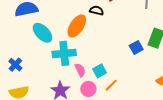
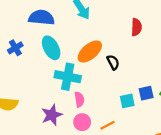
black semicircle: (97, 11) -> (113, 62), moved, turned 32
blue cross: (15, 65) -> (15, 48), moved
cyan square: (100, 71) -> (127, 101), moved

